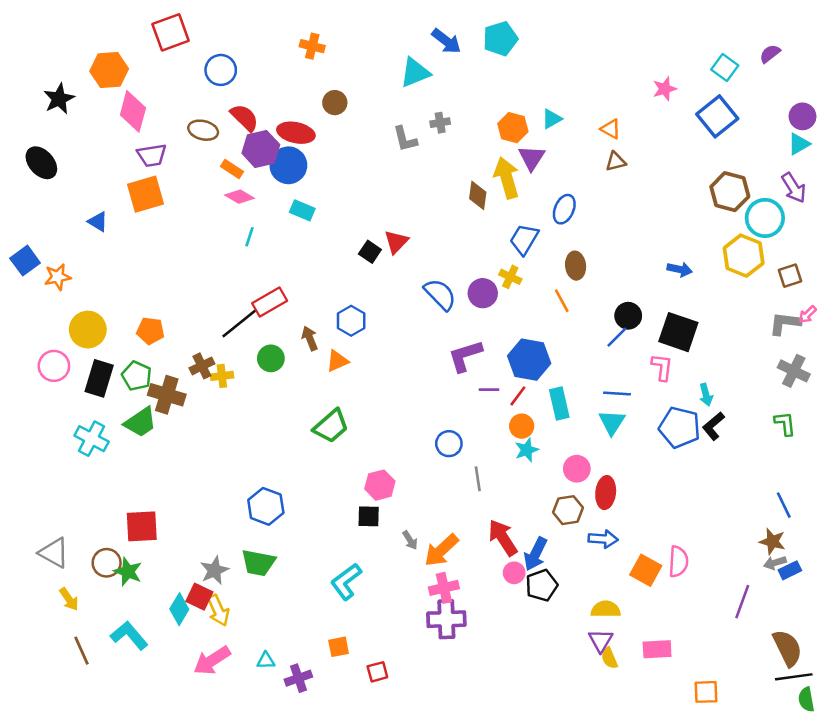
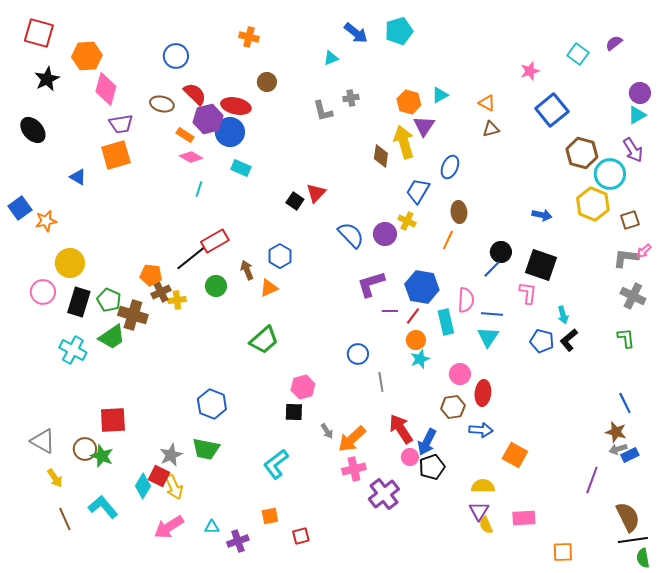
red square: (171, 32) -> (39, 33), moved, turned 36
cyan triangle: (415, 72) -> (331, 58), size x0.6
blue square: (717, 116) -> (552, 110), moved
orange line: (562, 301) -> (448, 240), turned 54
orange pentagon: (150, 331) -> (151, 275), moved
blue pentagon: (680, 427) -> (542, 341), size x0.7
pink semicircle: (678, 562) -> (466, 300), moved
purple cross: (446, 619) -> (384, 494), moved, turned -36

